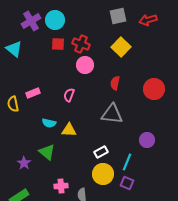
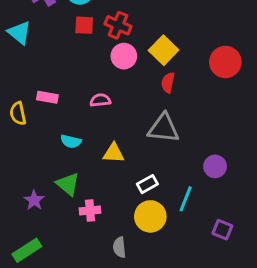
yellow square: (121, 47) -> (164, 50), moved
red circle: (154, 89) -> (225, 62), moved
pink rectangle: (33, 93) -> (47, 97), turned 32
pink semicircle: (69, 95) -> (100, 100), turned 64
yellow triangle: (69, 130) -> (114, 153), moved
purple square: (127, 183) -> (222, 230), moved
pink cross: (61, 186) -> (90, 211), moved

